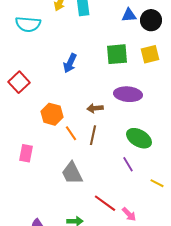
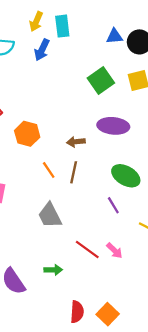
green square: (117, 54) -> (101, 81), turned -30
blue arrow: (70, 63) -> (42, 50), moved
orange hexagon: (52, 114) -> (27, 134), moved
pink arrow: (129, 214) -> (114, 251), moved

